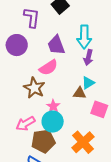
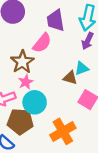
pink semicircle: (48, 68) -> (42, 43), turned -30
pink star: (53, 106) -> (26, 82), moved

